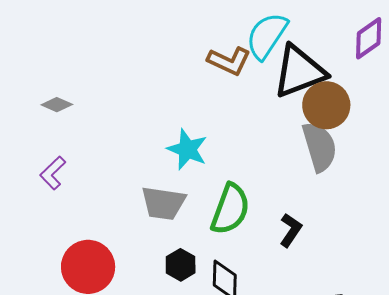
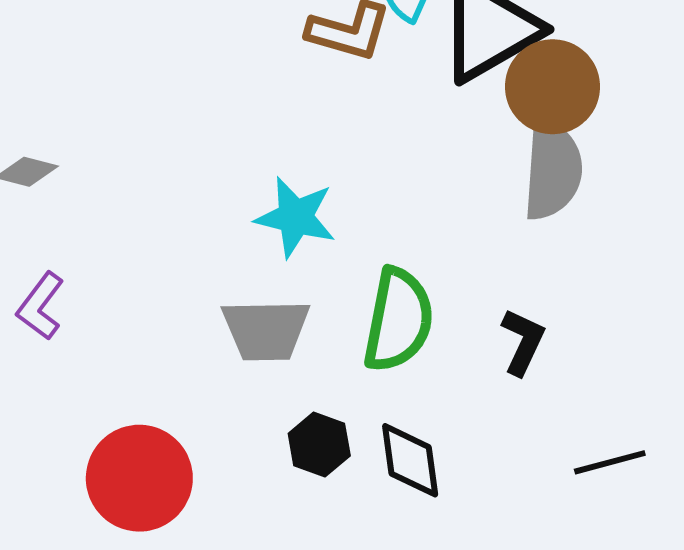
gray semicircle: (319, 147) -> (553, 170), turned 30

